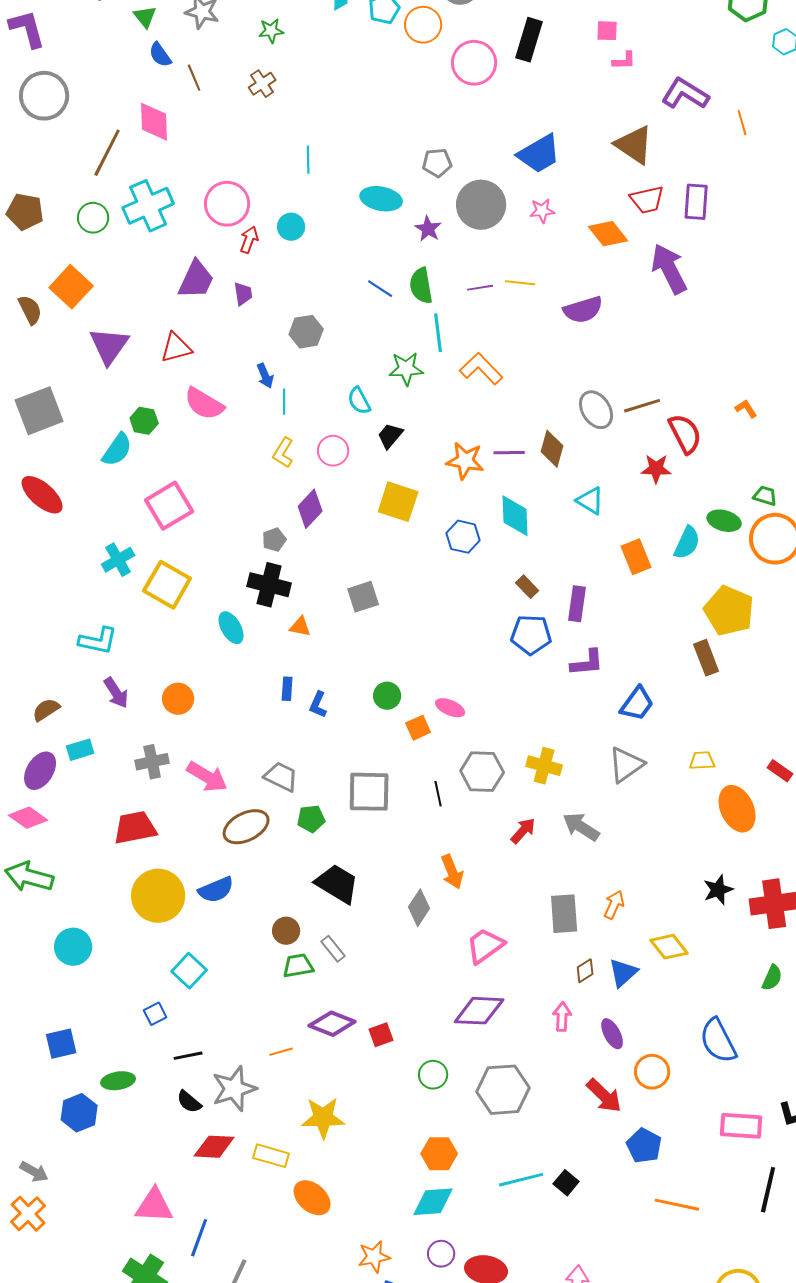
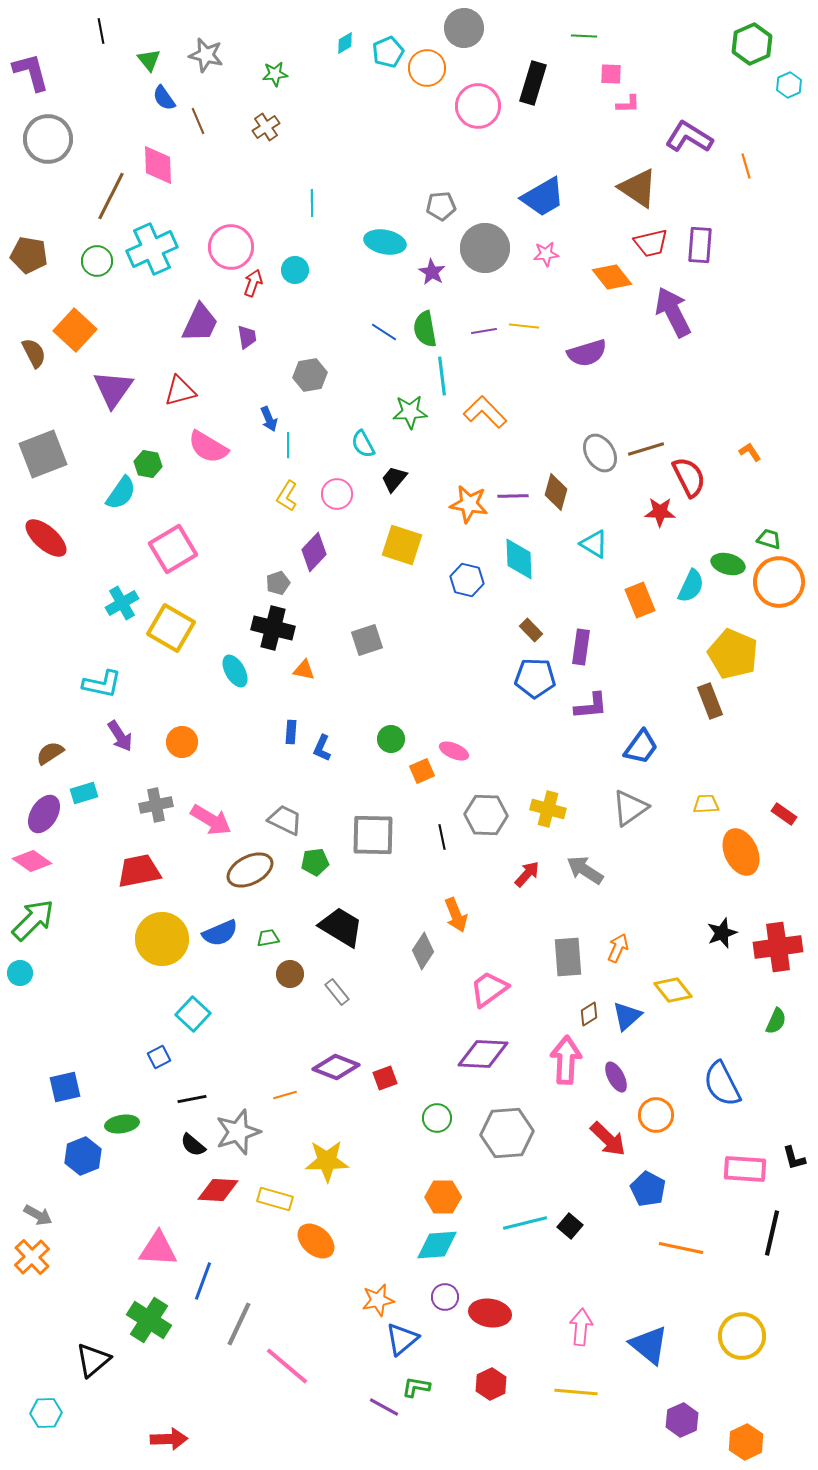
green arrow: (29, 877) -> (33, 920), turned 120
cyan circle: (73, 947) -> (20, 973), moved, size x0.7
green trapezoid: (298, 966) -> (268, 938), moved, size x0.7
pink arrow: (562, 1017) -> (566, 1060), size x1.6

